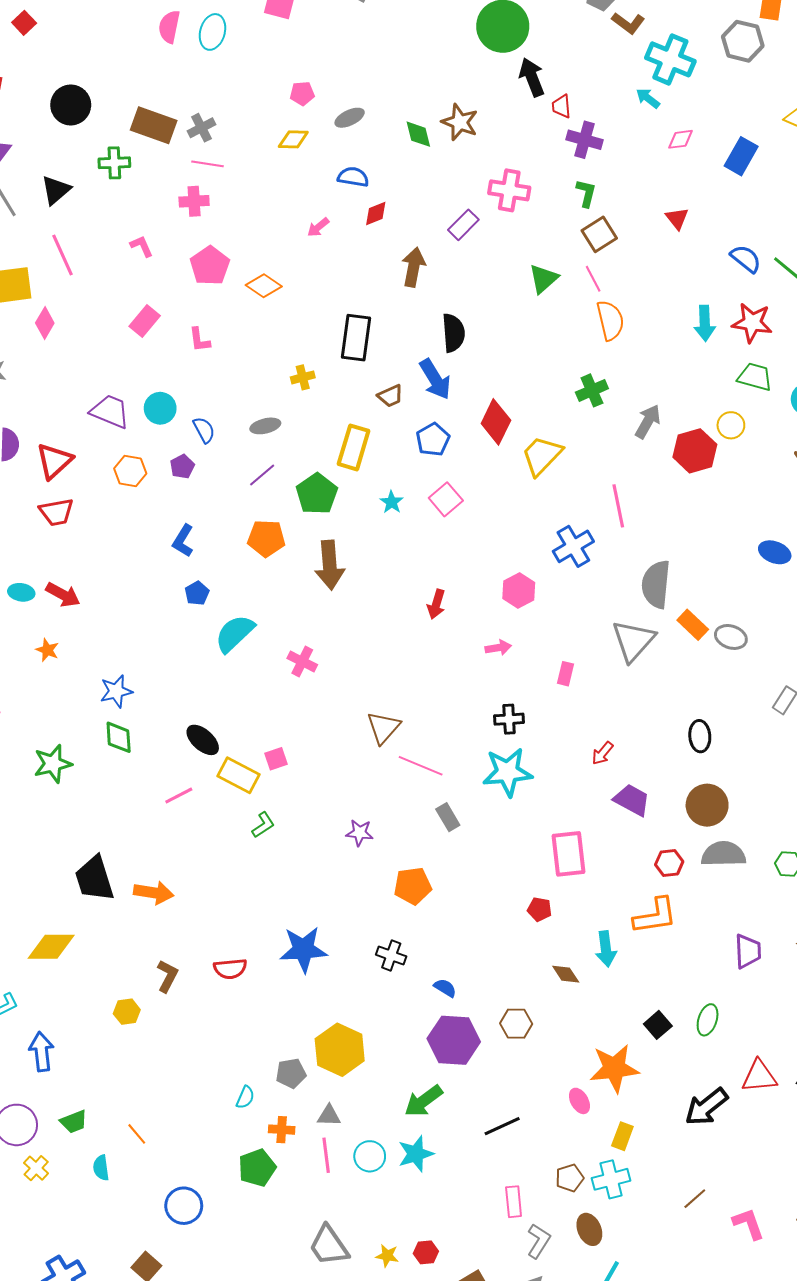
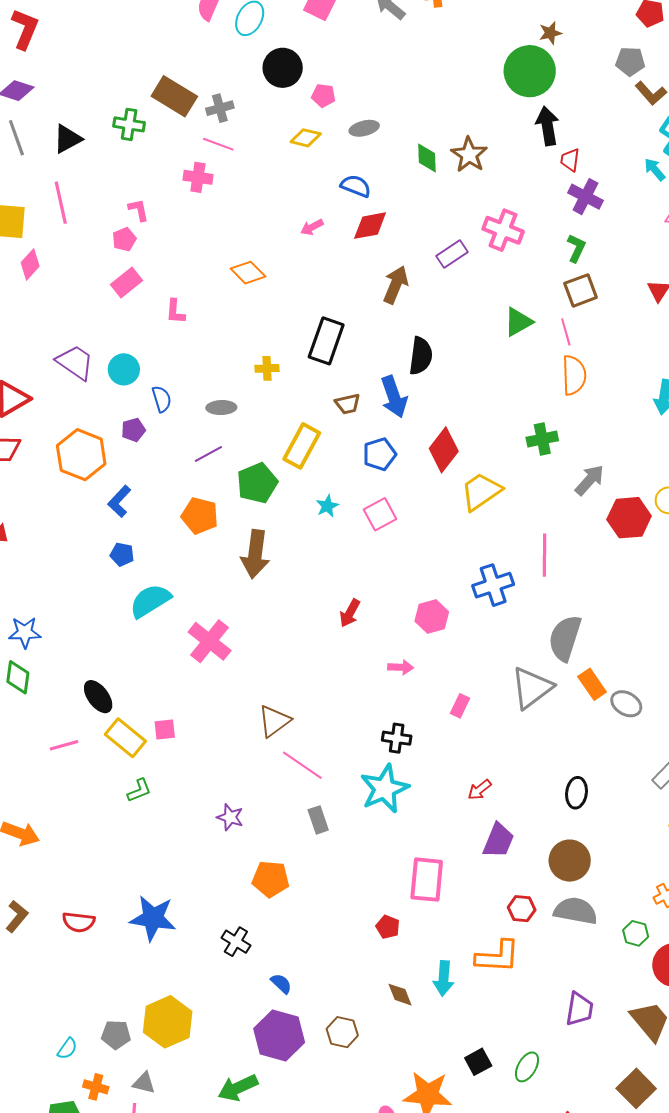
black circle: (71, 105) -> (283, 68), moved
red diamond: (376, 214) -> (370, 226), size x1.4
pink pentagon: (210, 266) -> (124, 239), moved, size x0.6
orange hexagon: (130, 471) -> (81, 455), moved, size x1.6
blue pentagon: (197, 593) -> (122, 555), turned 30
pink cross: (302, 661) -> (210, 641), size x1.5
cyan star: (507, 772) -> (385, 789), turned -30
purple trapezoid: (632, 800) -> (498, 841), turned 72

